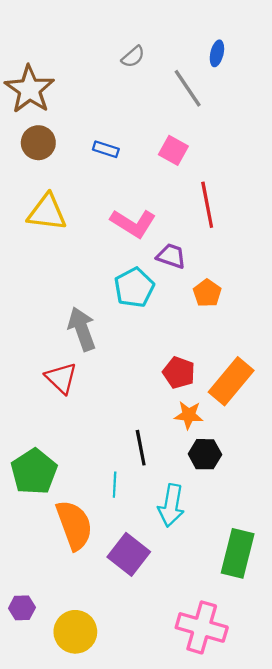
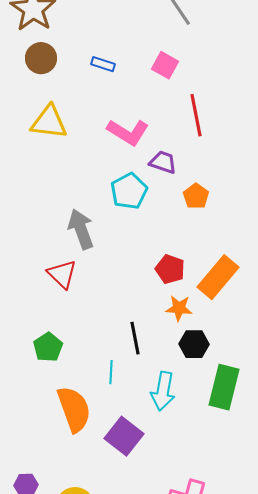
green pentagon: (34, 472) -> (48, 347), moved, size x0.7
green rectangle: (238, 553) -> (224, 387), moved

